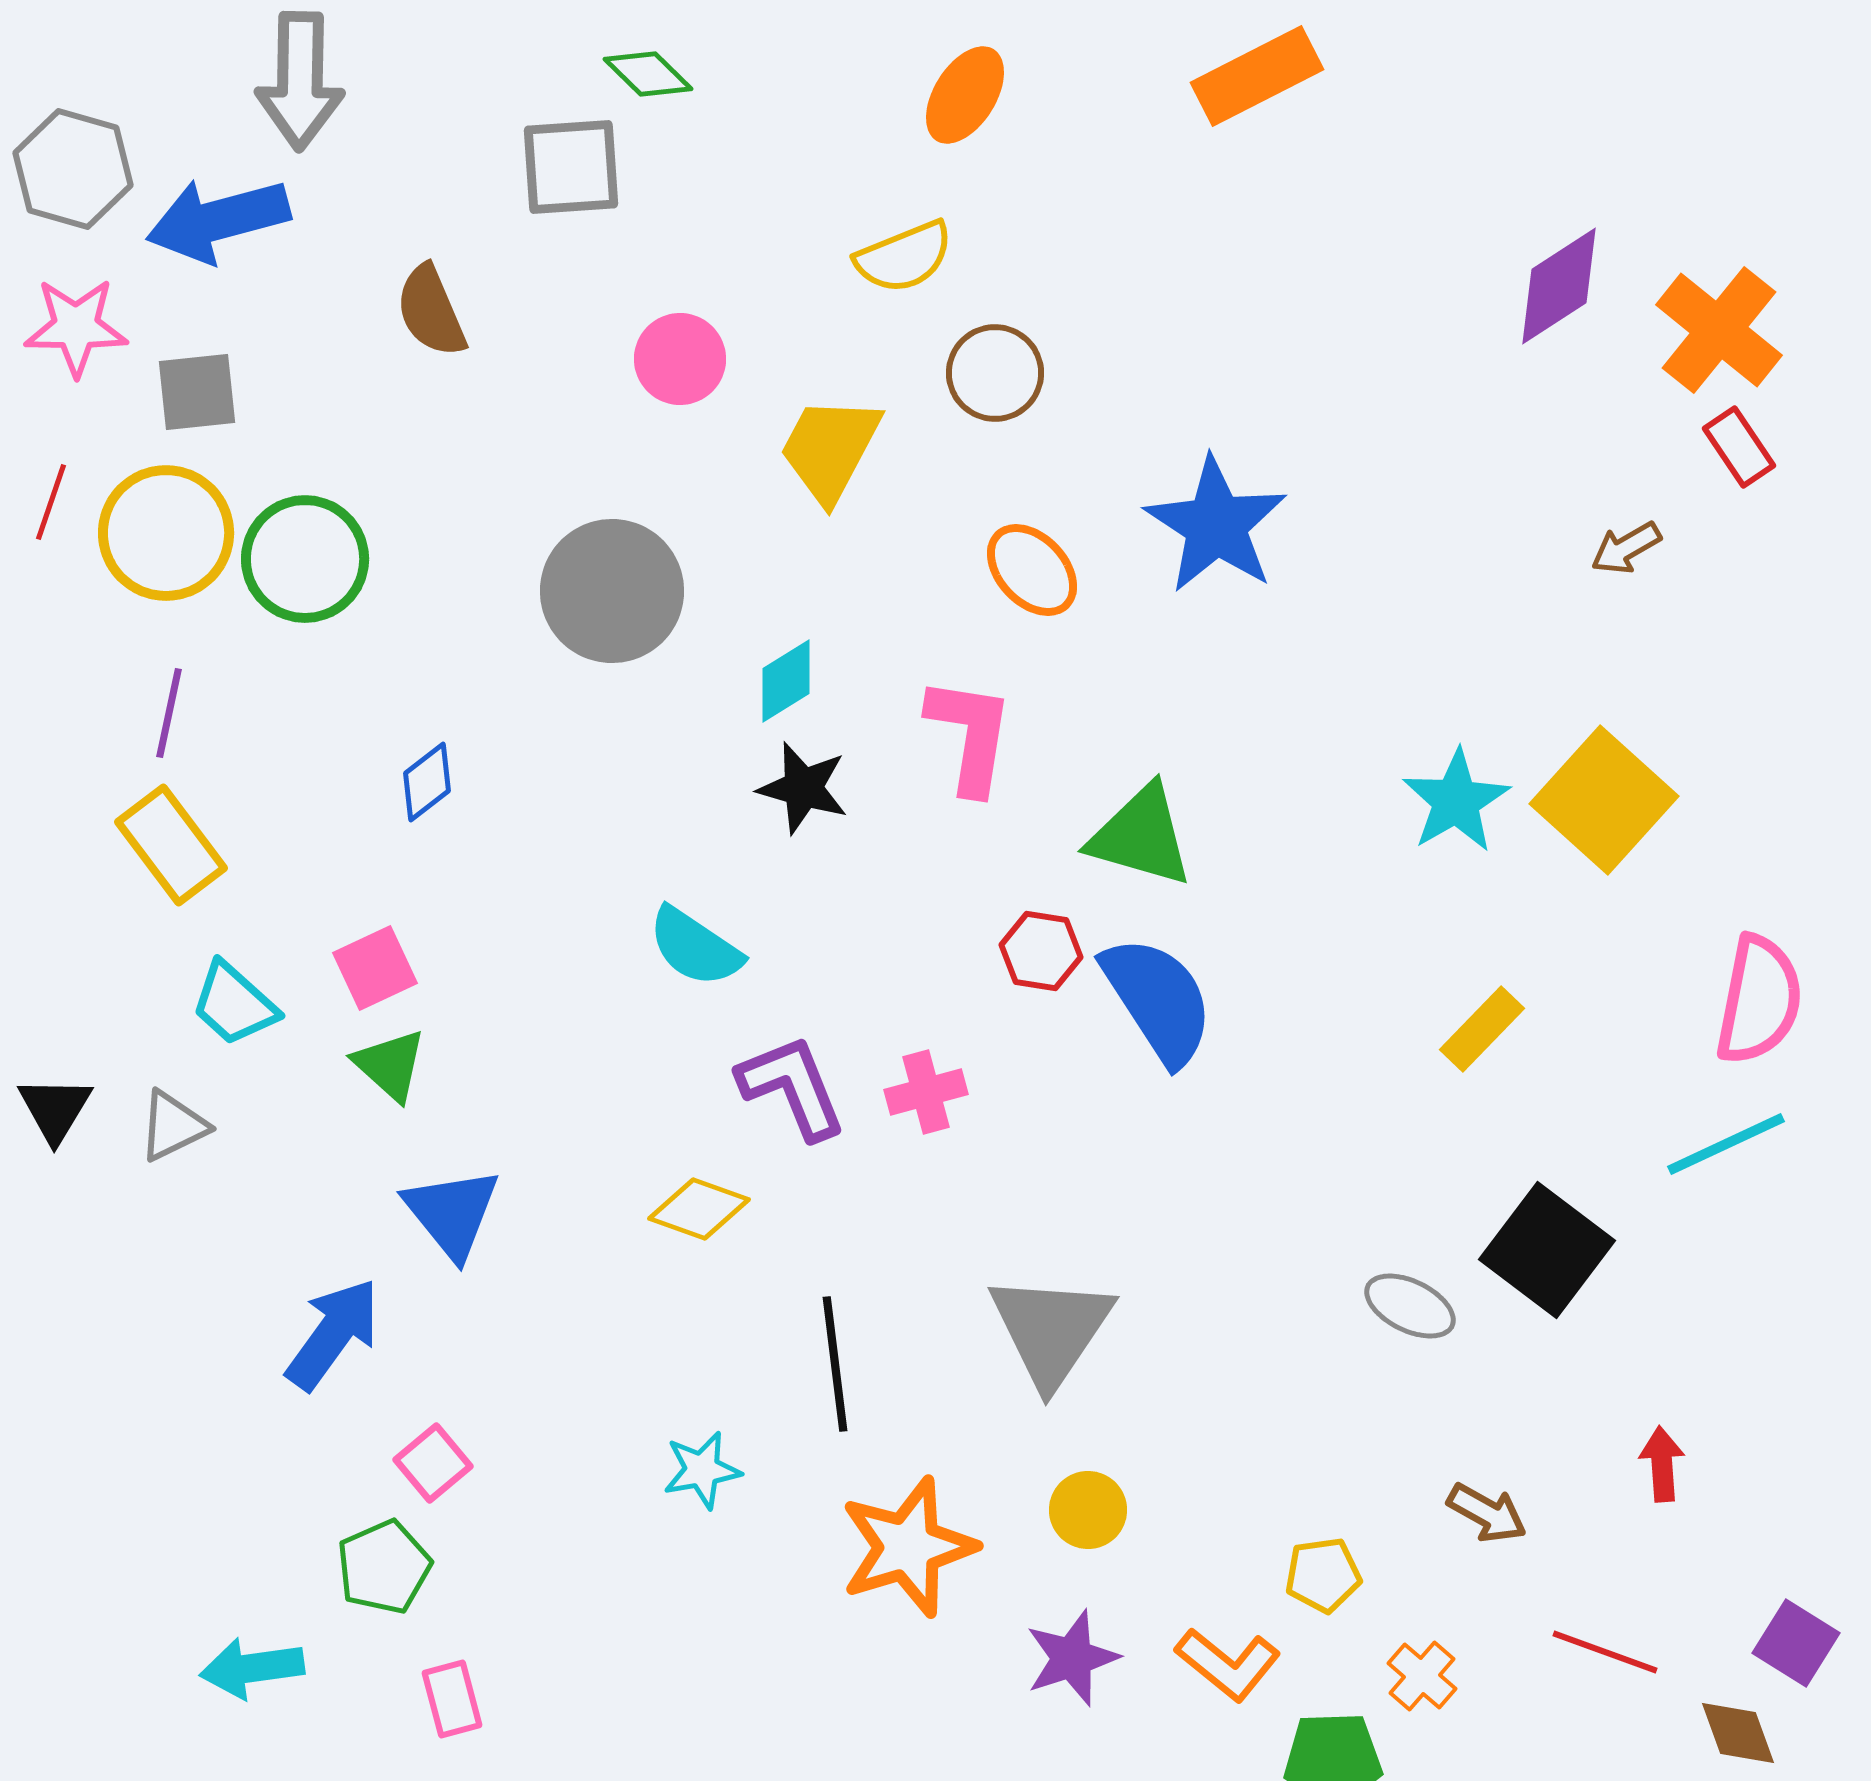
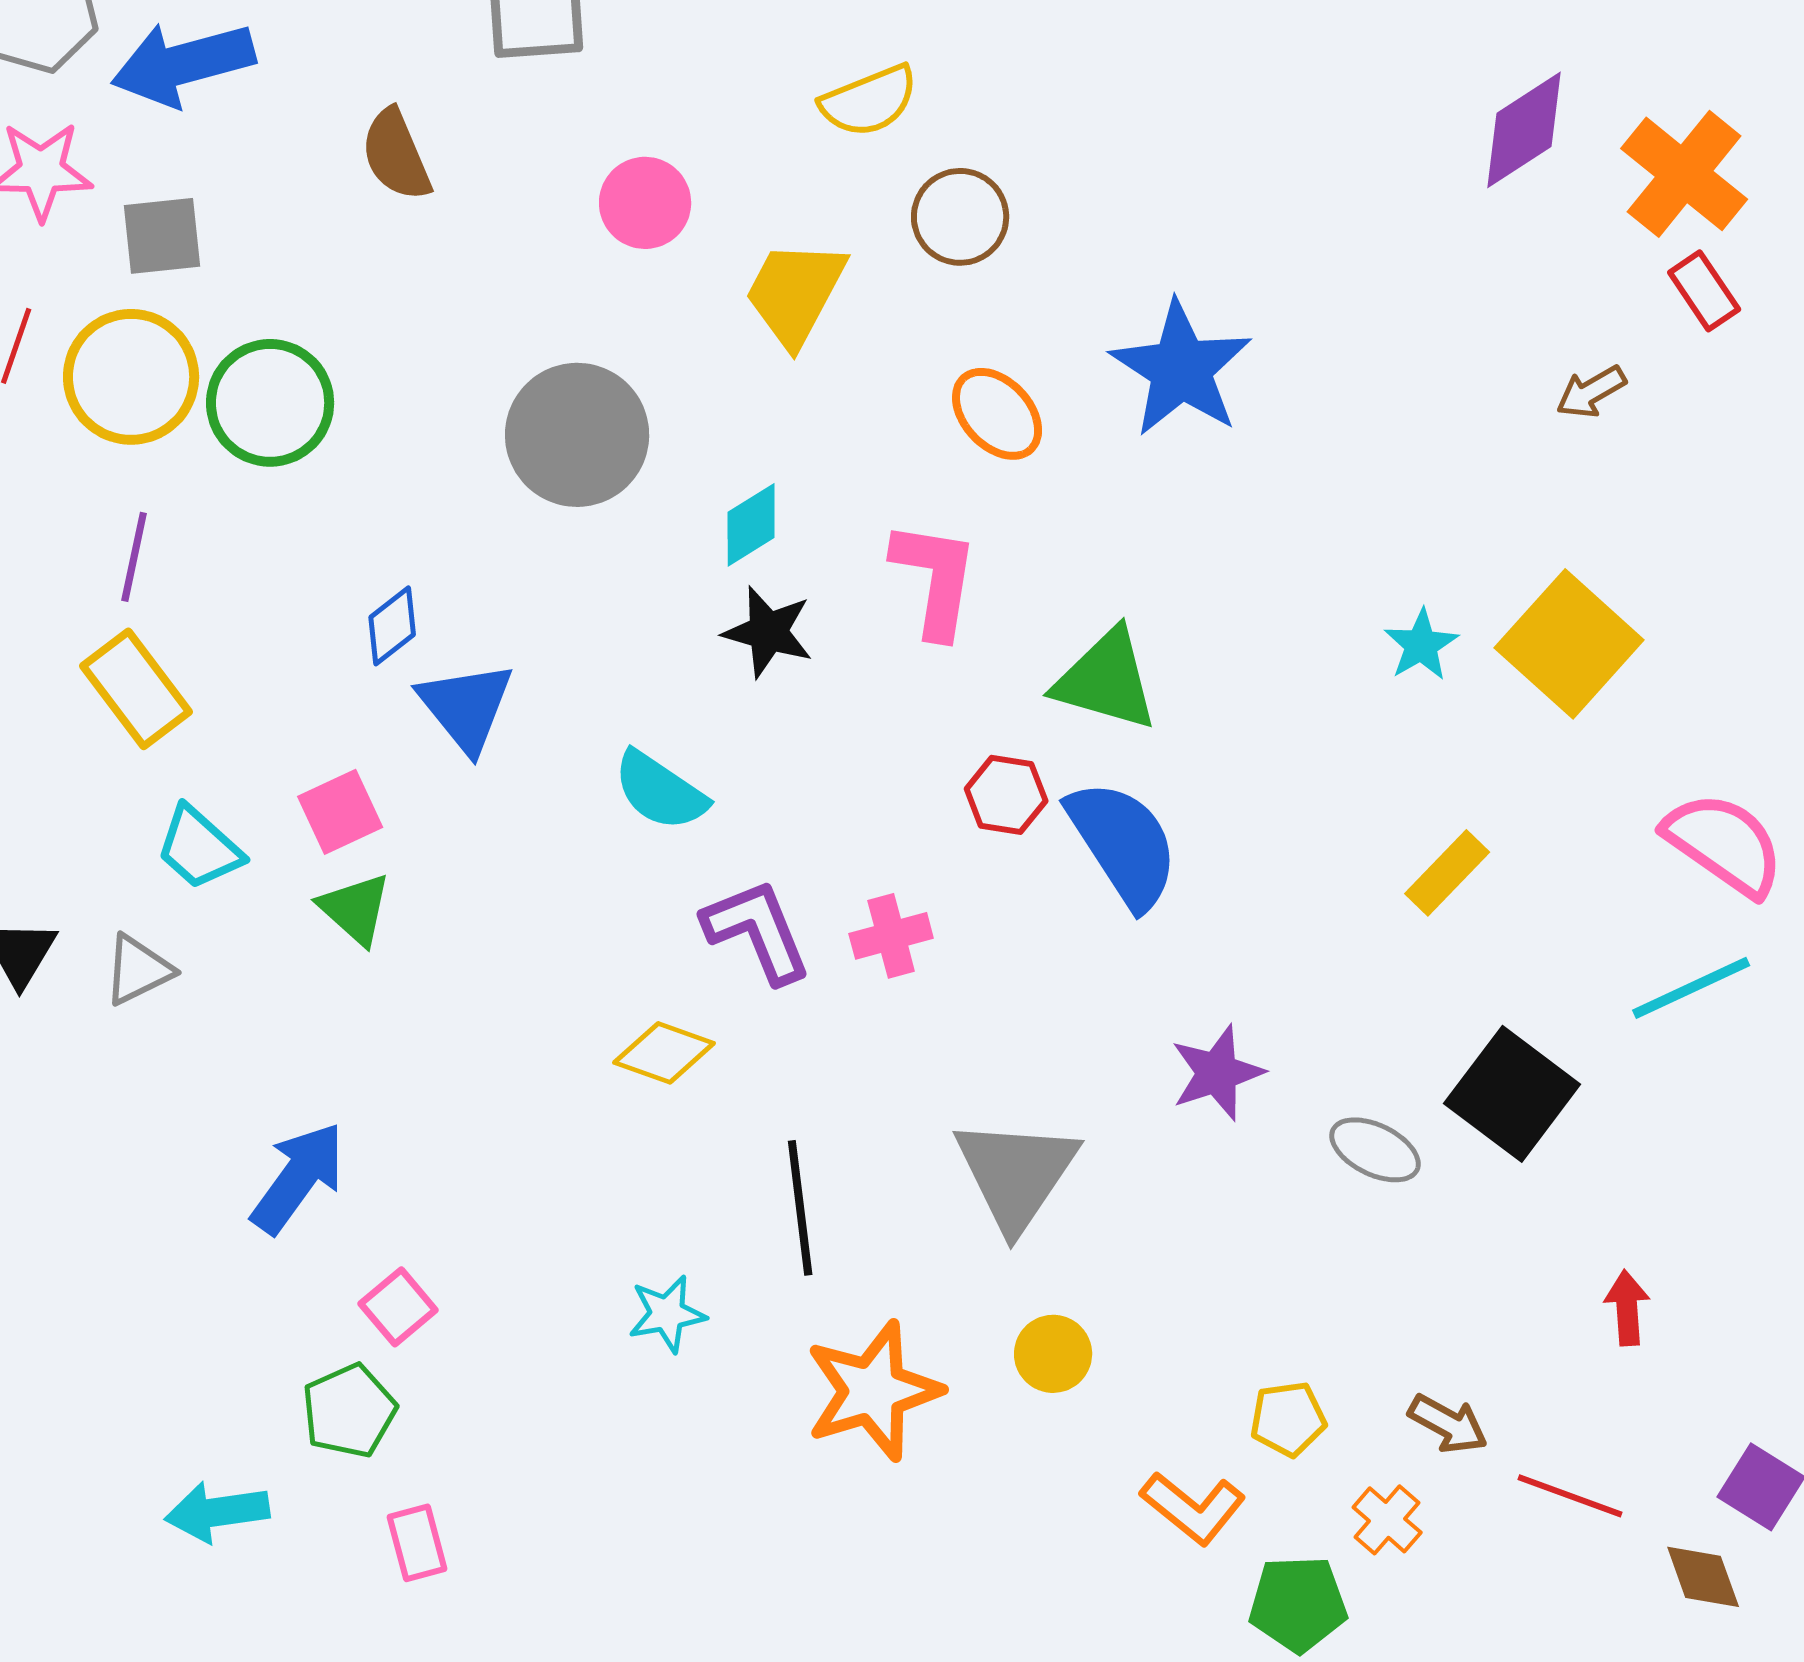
cyan star: (1456, 801) -> (1421, 645), size x0.7
pink semicircle: (1759, 1000) -> (1724, 844), turned -66
blue triangle: (452, 1213) -> (466, 707), moved
brown arrow: (1487, 1513) -> (1448, 1424), moved
purple star: (1072, 1658) -> (1217, 1073), moved

